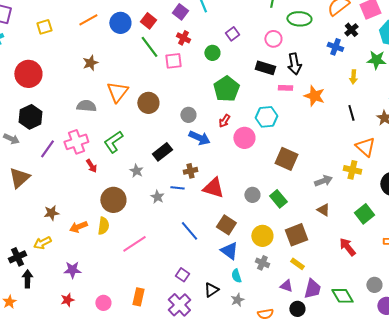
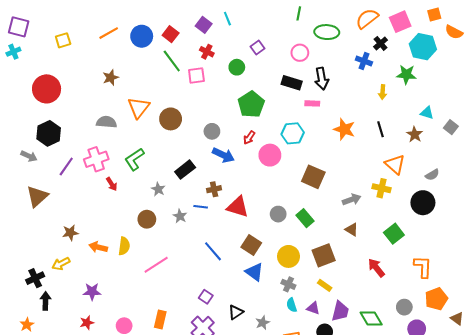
orange star: (314, 96) -> (344, 129), moved
brown circle: (113, 200) -> (147, 219), moved, size x0.7
orange arrow: (78, 227) -> (98, 247), turned 36
cyan semicircle: (236, 276) -> (292, 305), moved

